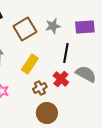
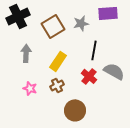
purple rectangle: (85, 27) -> (108, 13), moved
brown cross: (40, 88) -> (57, 85), moved

